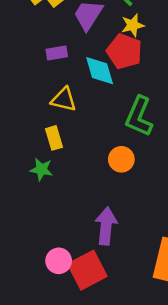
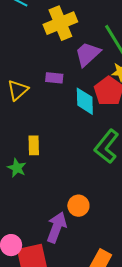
yellow triangle: (64, 100) -> (18, 90), moved, turned 50
orange circle: (121, 159) -> (78, 206), moved

